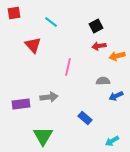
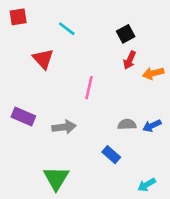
red arrow: (99, 46) -> (130, 60), turned -56
gray semicircle: (103, 81) -> (127, 124), moved
purple rectangle: (21, 104) -> (23, 117), moved, turned 30

